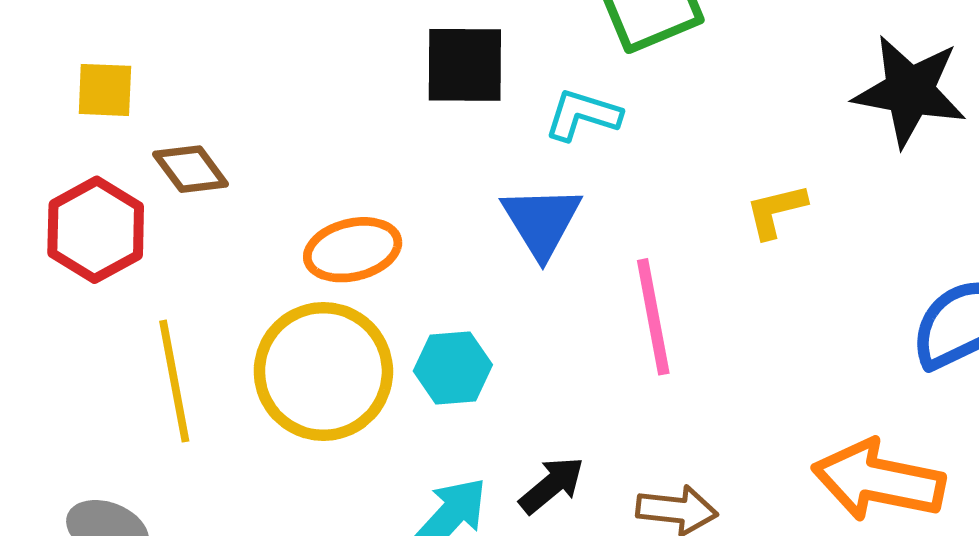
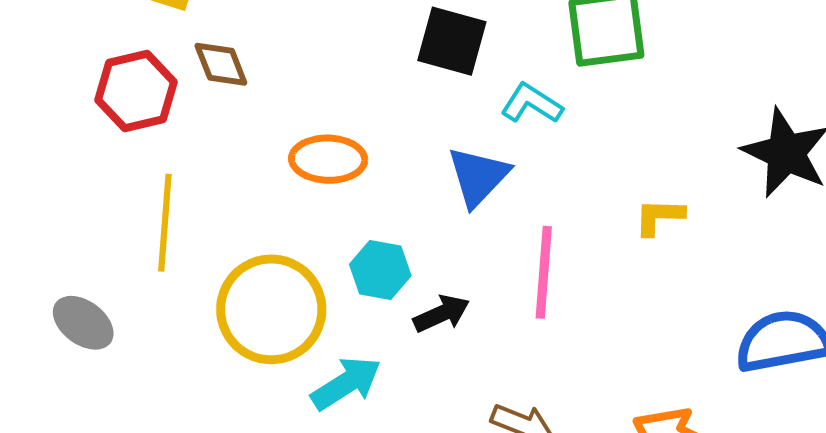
yellow circle: (323, 371) -> (271, 309), moved
black arrow: (552, 485) -> (441, 314), moved

